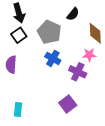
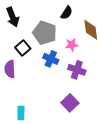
black square: (19, 35) -> (23, 48), moved
pink star: (89, 55) -> (72, 45), moved

